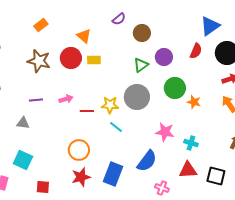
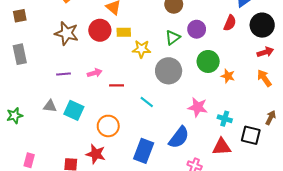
yellow star: (110, 105) -> (141, 49), moved
gray triangle: (23, 123) -> (50, 106), moved
cyan square: (23, 160) -> (74, 110), moved
black square: (216, 176) -> (251, 135), moved
red star: (81, 177) -> (96, 154), moved, turned 30

